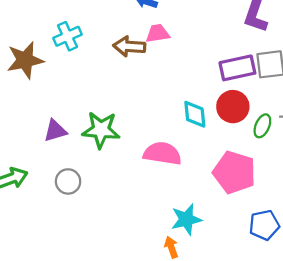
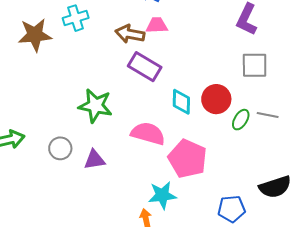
purple rectangle: (237, 68) -> (145, 67), moved, turned 36
purple triangle: (55, 131) -> (95, 160), moved
pink pentagon: (234, 172) -> (188, 159), moved

